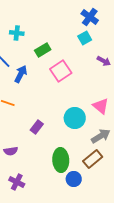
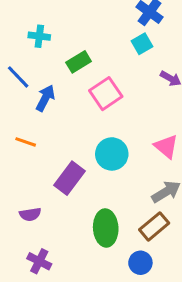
cyan circle: (75, 118) -> (112, 154), moved
purple rectangle: (37, 127) -> (69, 178), size x1.5
blue circle: (74, 179) -> (140, 263), moved

